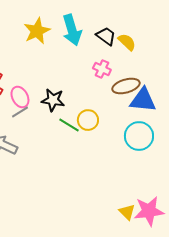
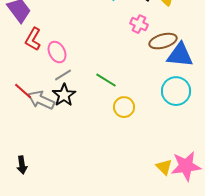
black star: (53, 100) -> (64, 95), moved, turned 30
gray line: (20, 112) -> (63, 75), moved
yellow circle: (88, 120) -> (124, 107), moved

